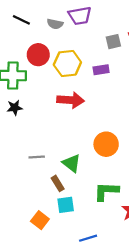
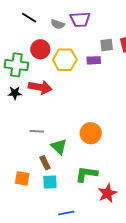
purple rectangle: (101, 70) -> (94, 60), moved
red arrow: (70, 100) -> (40, 87), moved
gray line: (37, 157) -> (37, 131), moved
orange square: (40, 220) -> (22, 178), moved, turned -35

